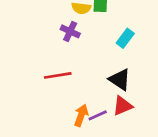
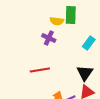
black triangle: (120, 80) -> (85, 73), turned 30

